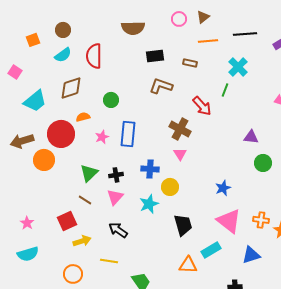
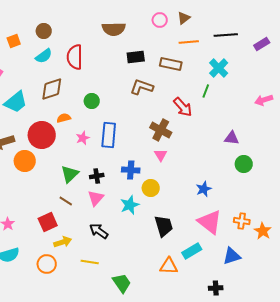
brown rectangle: (190, 63) -> (171, 64), size x1.5
orange circle: (73, 274) -> (47, 264), moved

